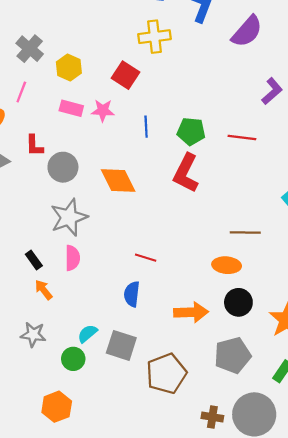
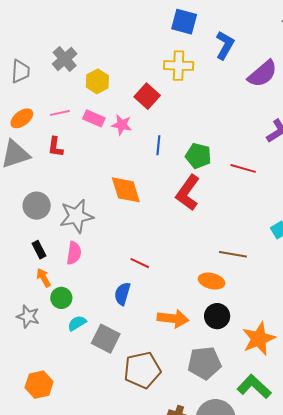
pink line: (21, 92) -> (60, 113), moved, turned 48
gray circle: (63, 167) -> (37, 206), moved
green circle: (73, 359) -> (61, 298), moved

